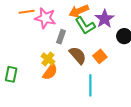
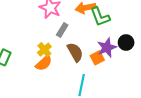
purple star: (105, 19) -> (107, 48), moved
green L-shape: (85, 26) -> (100, 17), moved

